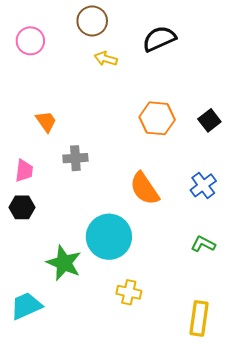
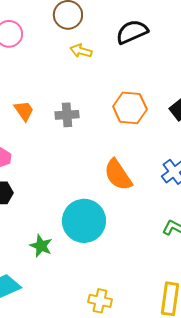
gray cross: (75, 158) -> (67, 115), moved
green star: (64, 263) -> (41, 246), size x0.7
yellow cross: (129, 292) -> (100, 301), moved

